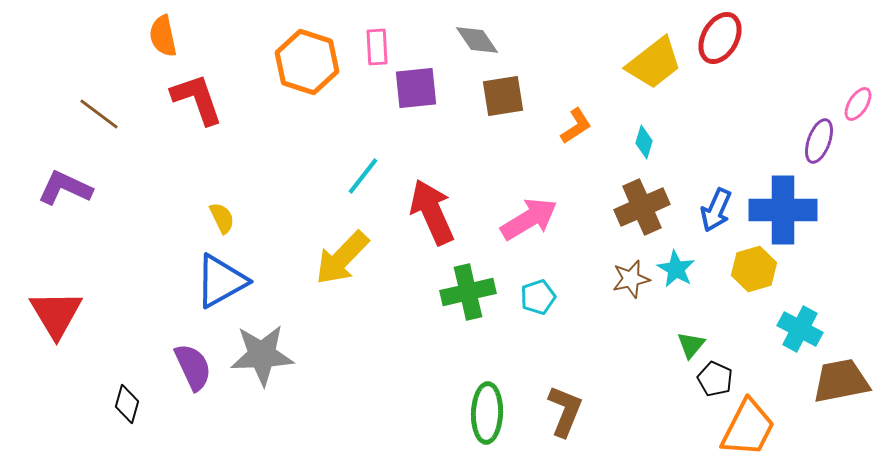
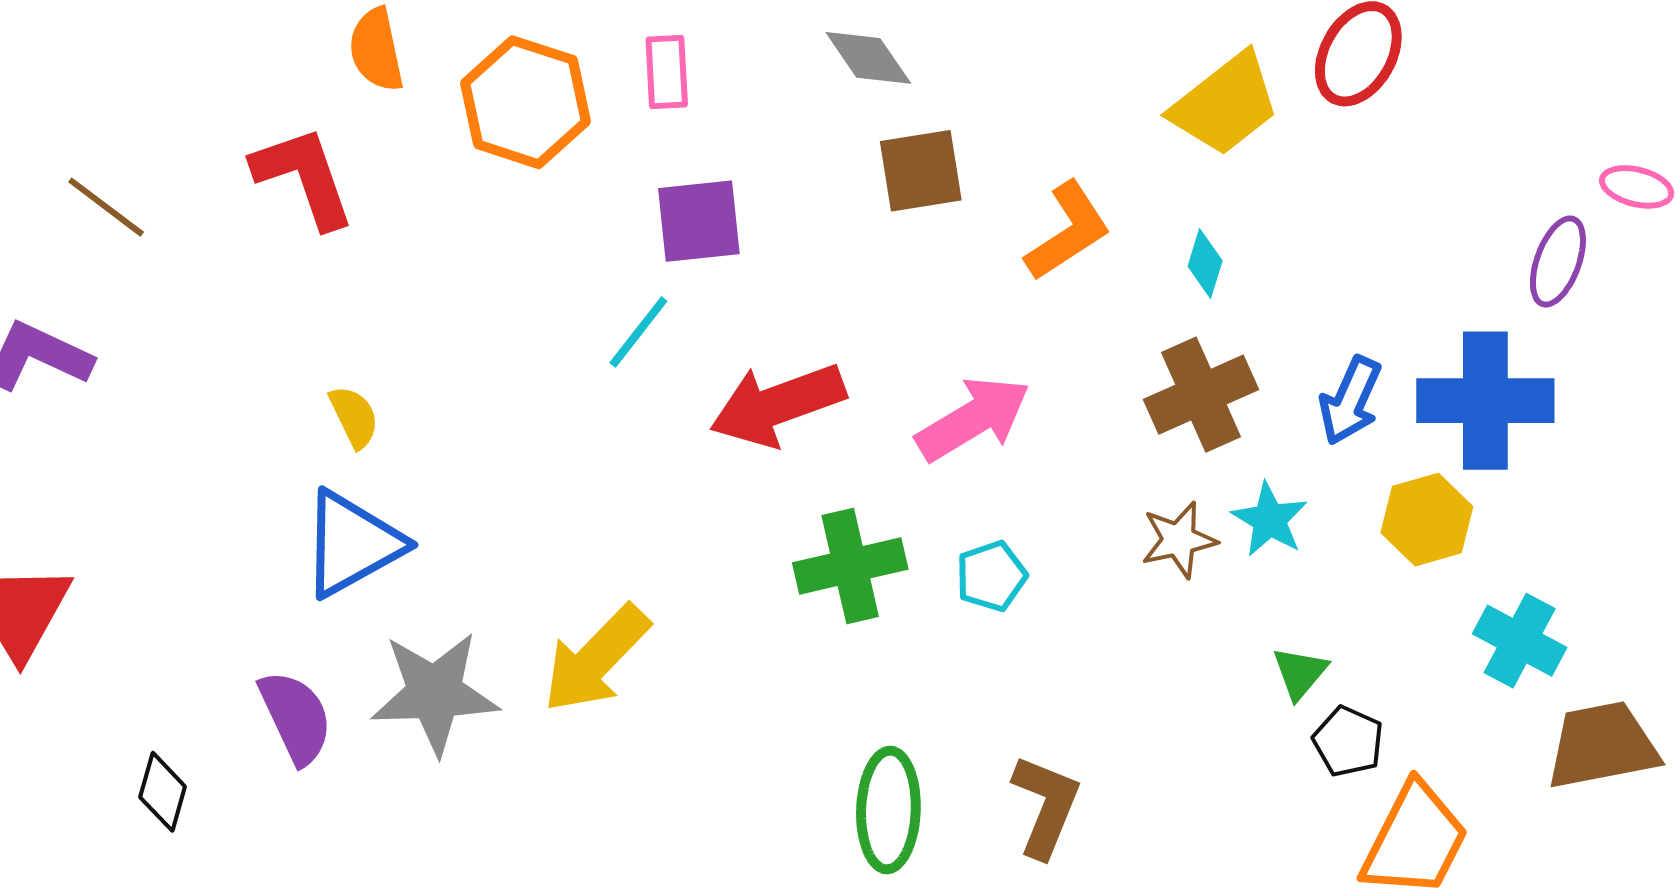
orange semicircle: (163, 36) -> (376, 50), moved
purple square: (416, 88) -> (699, 221), moved
pink ellipse: (858, 104) -> (1637, 187), turned 72
orange L-shape: (576, 126) -> (1068, 231), size x1.4
red arrow: (432, 212) -> (778, 405), turned -86
yellow arrow: (342, 258) -> (596, 659), moved

